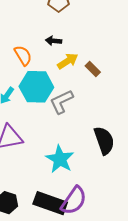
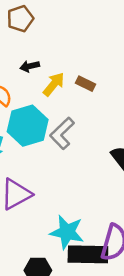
cyan star: (60, 159) -> (67, 232), moved

